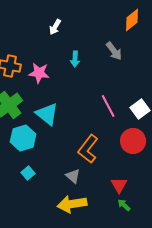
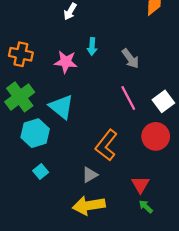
gray arrow: (114, 51) -> (130, 59), moved
pink star: (39, 73) -> (66, 62), moved
gray triangle: (73, 176) -> (90, 175), turned 49

